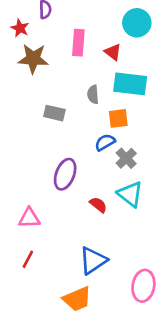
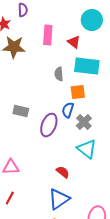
gray rectangle: (54, 113) -> (21, 111), moved
blue semicircle: (105, 142) -> (68, 110), turned -42
purple ellipse: (65, 174) -> (49, 125), moved
red semicircle: (98, 205) -> (63, 172), moved

